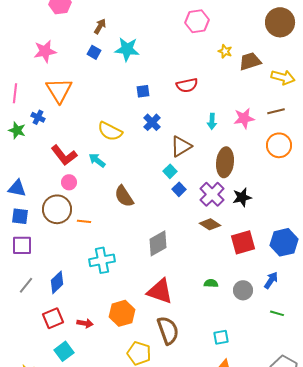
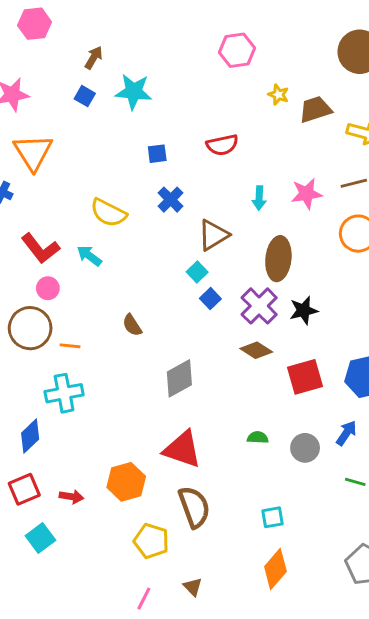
brown semicircle: (124, 196) -> (132, 325), moved, size x0.7
cyan cross: (102, 260) -> (64, 393), moved

